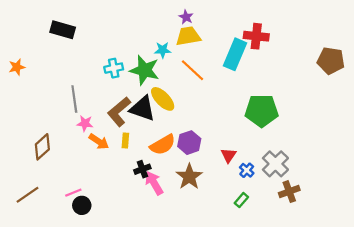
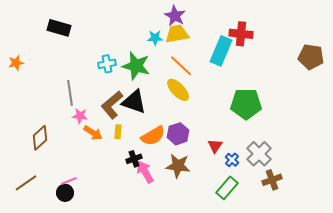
purple star: (186, 17) -> (175, 16), size x1.5
cyan star: (163, 50) -> (155, 38), moved
yellow ellipse: (163, 99) -> (178, 90), moved
brown star: (189, 177) -> (178, 166), turned -30
green rectangle: (241, 200) -> (227, 188), size x1.6
black circle: (82, 205) -> (65, 193), moved

